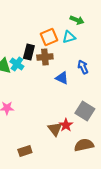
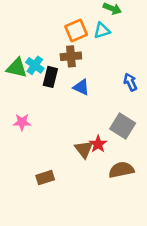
black rectangle: (29, 52) -> (50, 77), moved
blue arrow: (83, 67) -> (130, 82), moved
blue triangle: (62, 78) -> (81, 87), moved

